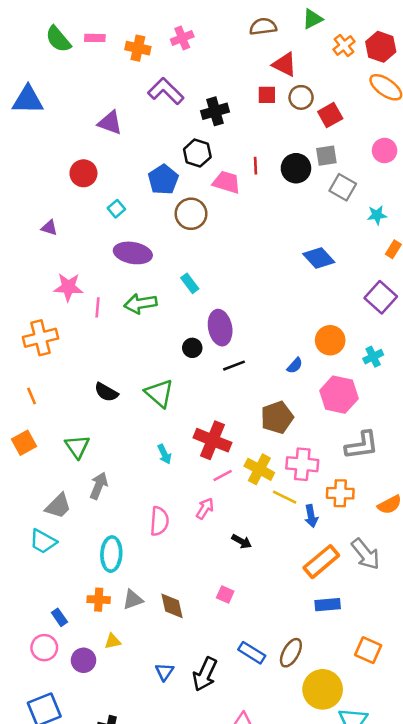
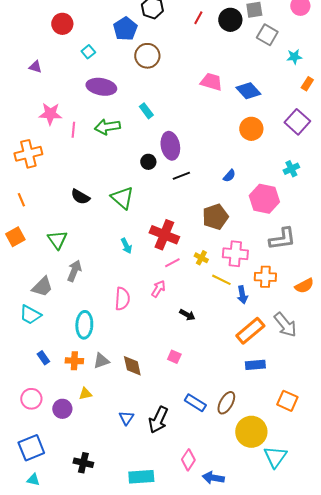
red line: (256, 166) -> (198, 18), turned 32
pink trapezoid: (226, 182) -> (211, 82), moved
orange circle: (330, 340) -> (251, 129), moved
yellow cross: (259, 469) -> (201, 258), size x0.6
blue rectangle: (59, 617) -> (43, 358), moved

